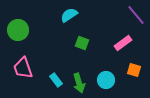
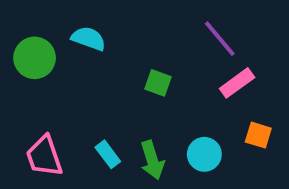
cyan semicircle: (69, 15) -> (89, 39), moved, turned 54
purple line: (136, 15) -> (220, 39), moved
pink trapezoid: (23, 68) -> (44, 156), moved

